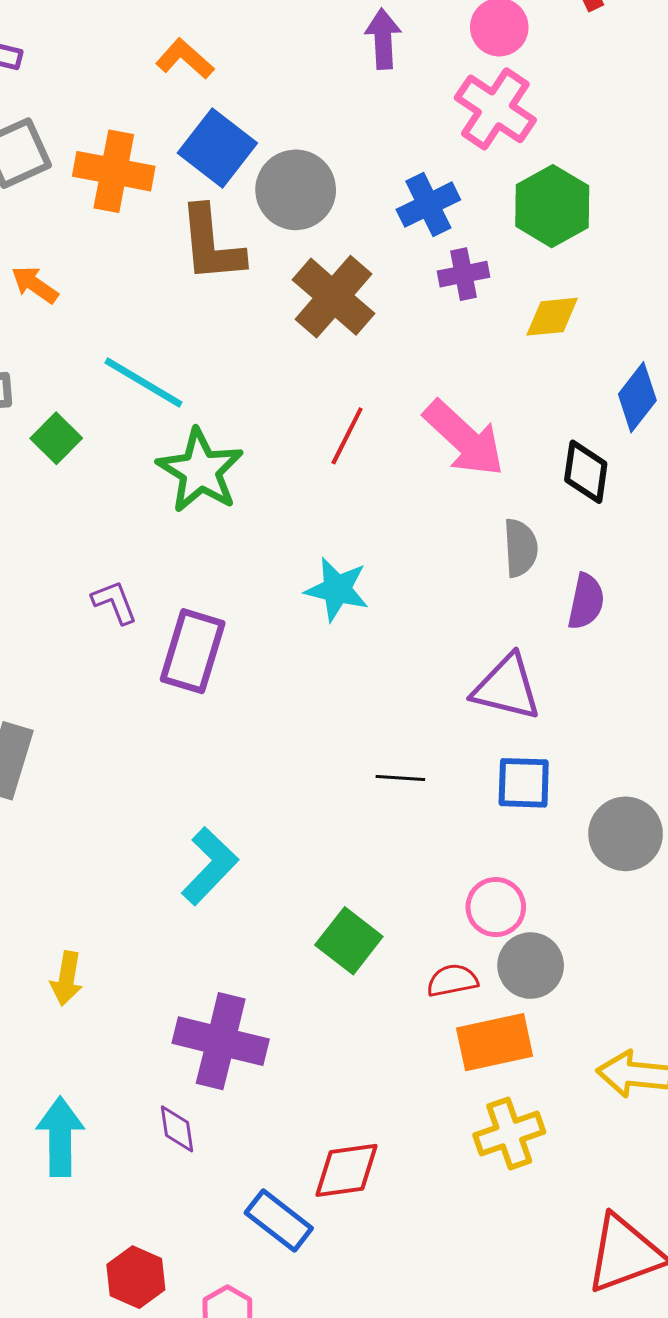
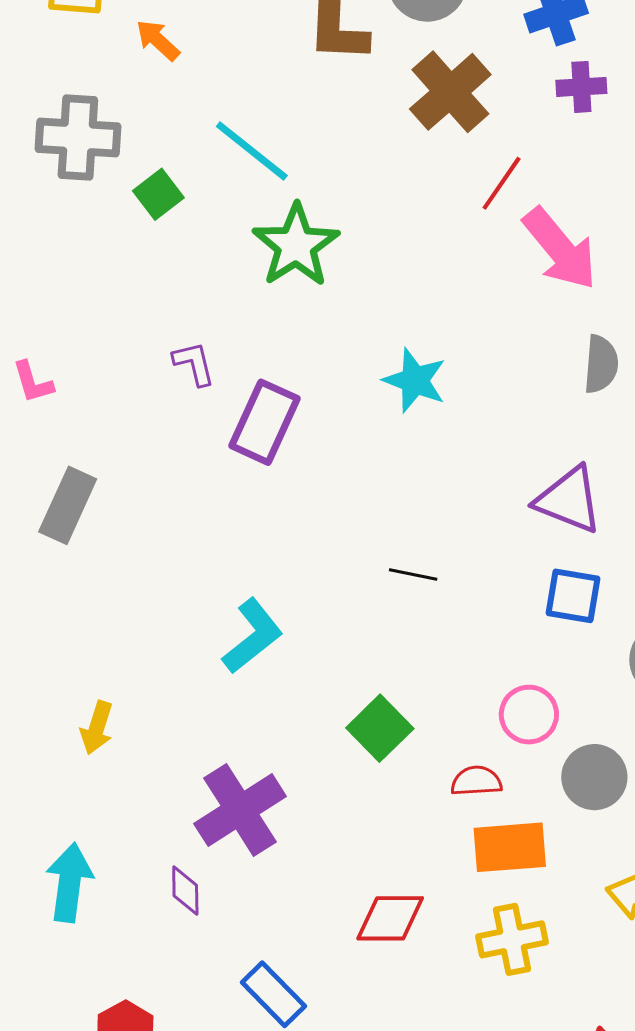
red line: (347, 436) -> (502, 183), moved
black line: (400, 778) -> (413, 574), moved
gray circle: (531, 966) -> (594, 777), moved
purple cross: (221, 1041) -> (240, 810), turned 36
red diamond: (346, 1170) -> (390, 918), moved

